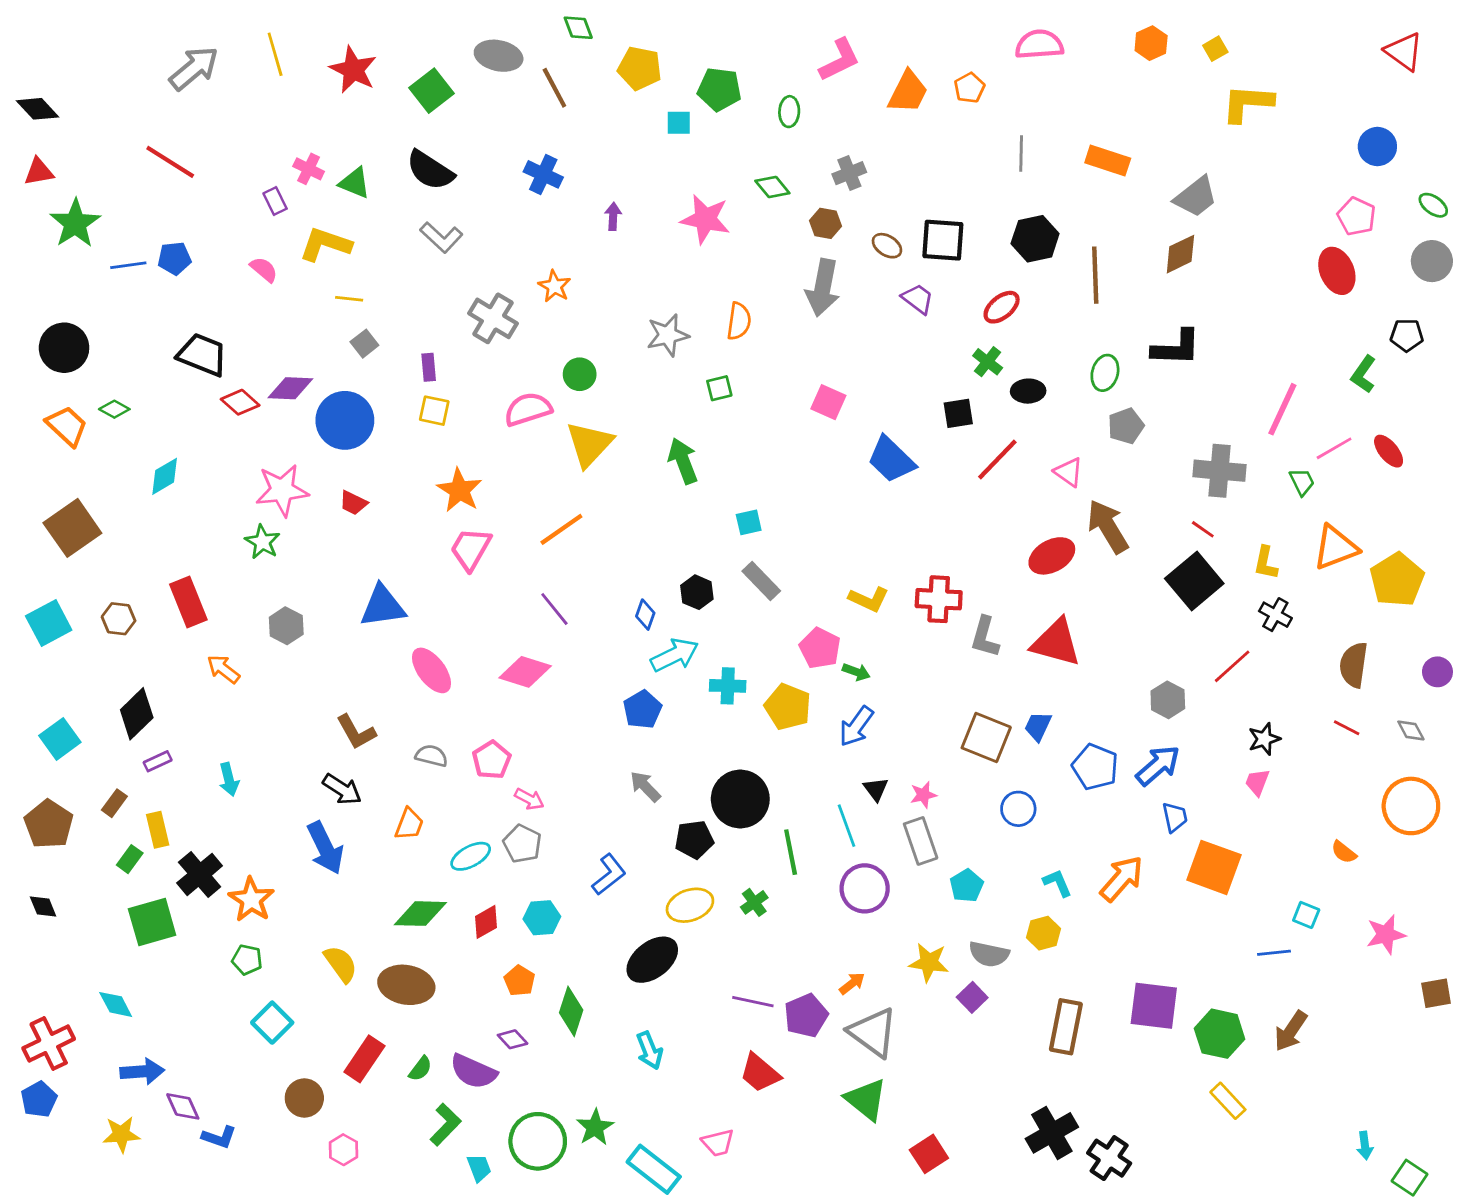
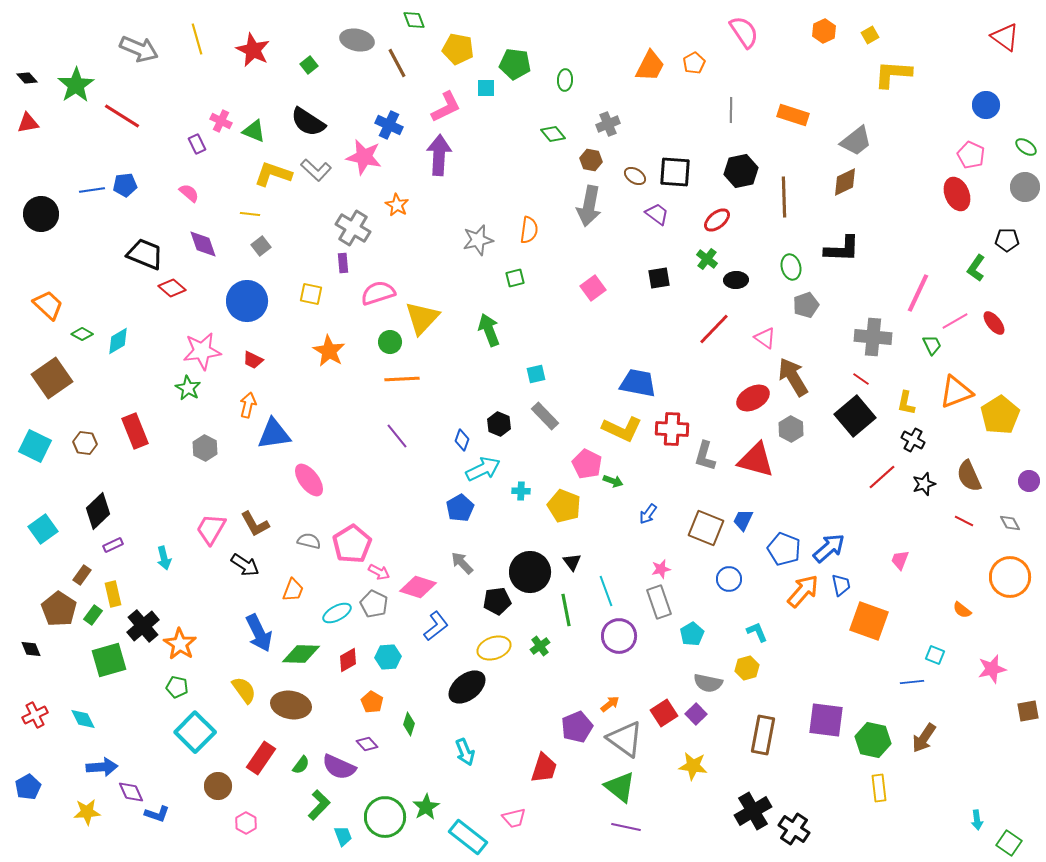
pink semicircle: (1039, 45) -> (744, 32), turned 60
pink L-shape: (839, 60) -> (446, 107), moved
gray arrow: (194, 68) -> (139, 49), turned 63
green square: (431, 91) -> (309, 65), size x0.6
black diamond: (37, 109) -> (27, 78), size x0.7
purple arrow: (613, 216) -> (439, 155), size x2.0
pink star: (705, 219) -> (364, 157), moved
green star: (75, 223) -> (76, 85), moved
yellow L-shape: (325, 244) -> (273, 174), moved
black circle: (64, 348) -> (41, 214), moved
purple rectangle: (429, 367) -> (343, 263), moved
green ellipse: (1105, 373) -> (791, 267), turned -30
green circle: (580, 374) -> (390, 342), moved
purple diamond: (290, 388) -> (203, 244), moved, turned 68
pink square: (828, 402) -> (593, 288), turned 30
green diamond: (114, 409) -> (82, 334), moved
black square: (958, 413) -> (659, 278), moved
blue trapezoid: (891, 459) -> (638, 383), moved, turned 147
orange line: (561, 529) -> (402, 379), turned 32
pink trapezoid: (471, 549) -> (211, 529), moved
yellow L-shape: (869, 599) -> (622, 429), size x1.4
cyan square: (49, 623) -> (35, 446), turned -36
brown semicircle: (1354, 665) -> (969, 476), turned -32
orange arrow: (223, 669) -> (248, 405), moved, turned 65
pink diamond: (525, 672) -> (418, 587), moved
cyan cross: (728, 686) -> (521, 491), size x0.7
gray hexagon: (1168, 700) -> (791, 429), moved
blue arrow: (856, 726) -> (648, 514), moved, size x0.7
black star: (1264, 739) -> (924, 484), moved
pink pentagon: (492, 760) -> (352, 544), size x1.4
black triangle: (876, 789) -> (572, 562), moved
brown pentagon: (49, 824) -> (59, 609), moved
blue arrow: (325, 848) -> (259, 633), moved
orange arrow: (1122, 879) -> (803, 591), moved
yellow star: (929, 962) -> (693, 766), moved
purple line: (753, 1002) -> (626, 827), moved
green diamond: (571, 1011) -> (409, 724), size x0.7
cyan square: (272, 1023) -> (195, 732), size x1.4
red cross: (49, 1044) -> (35, 715), moved, size x0.7
red trapezoid: (760, 1073) -> (544, 768), turned -112
yellow rectangle: (1228, 1101) -> (879, 788), turned 36
red square: (929, 1154) -> (664, 713), moved

